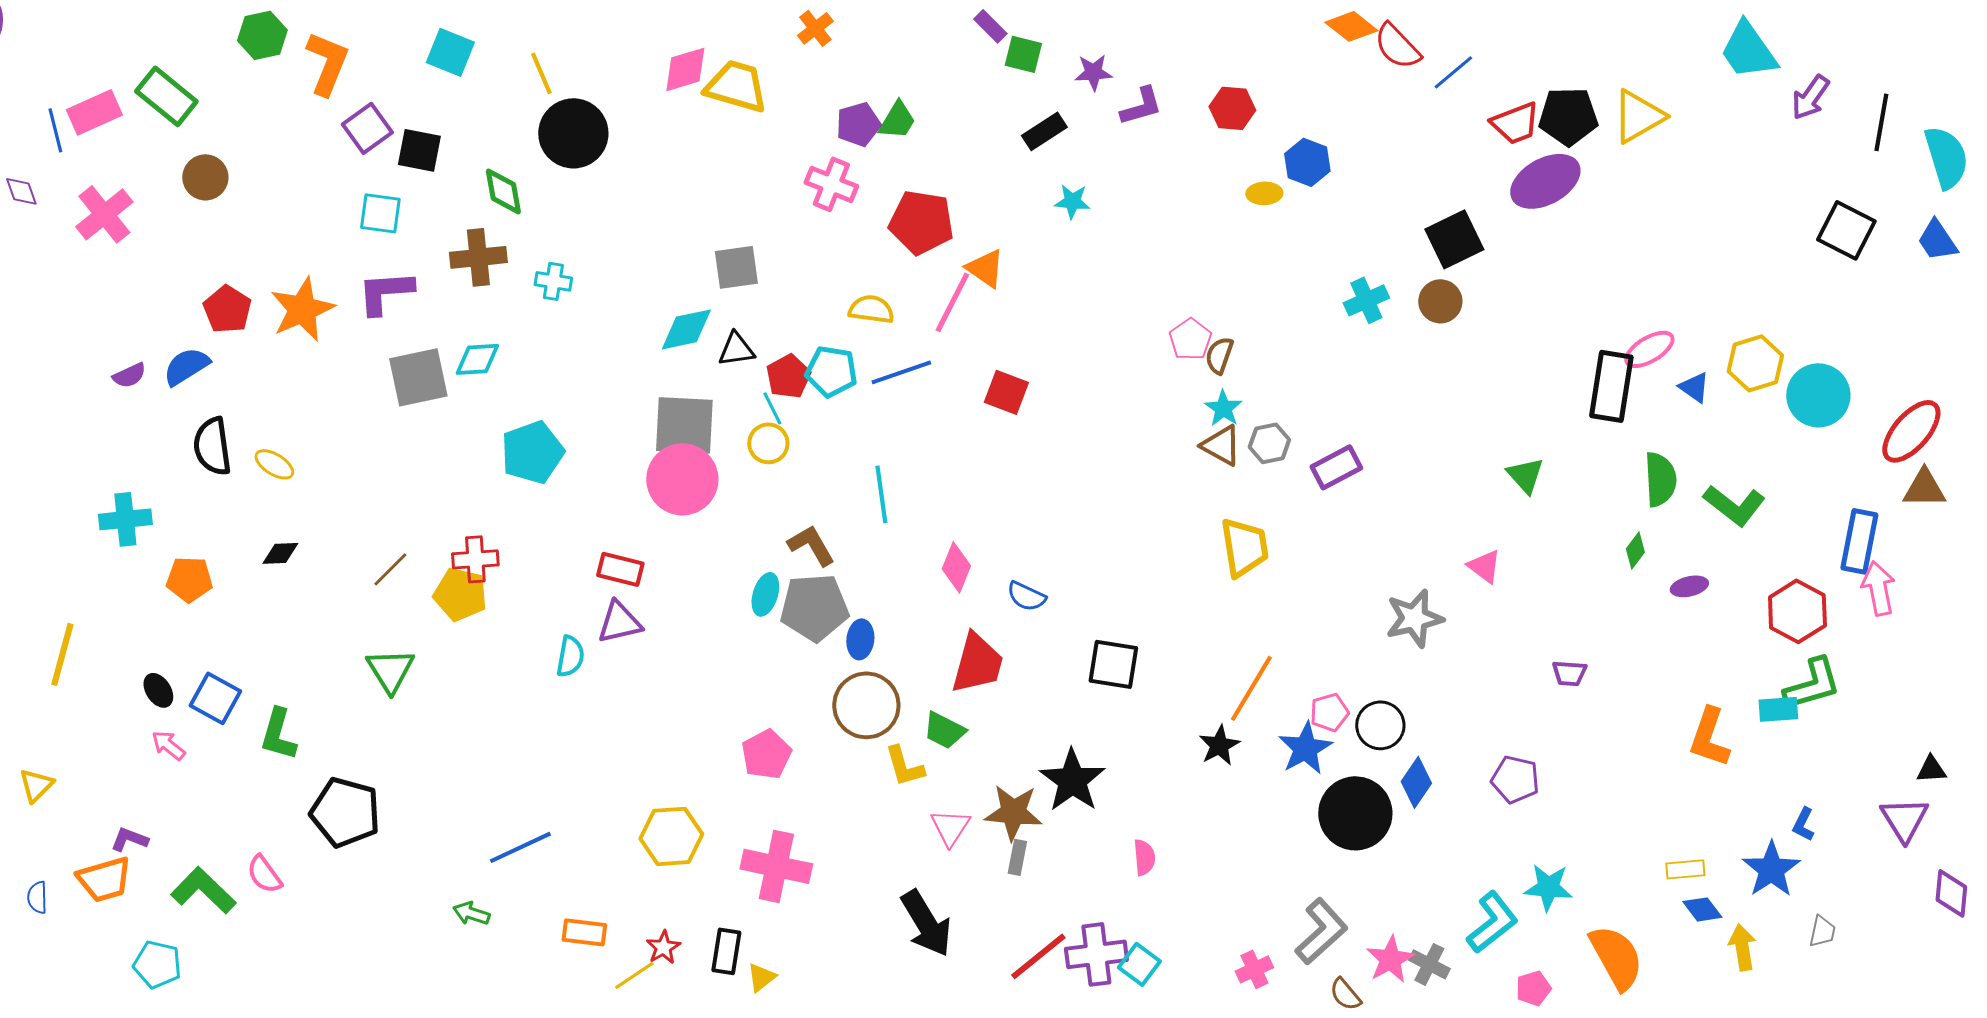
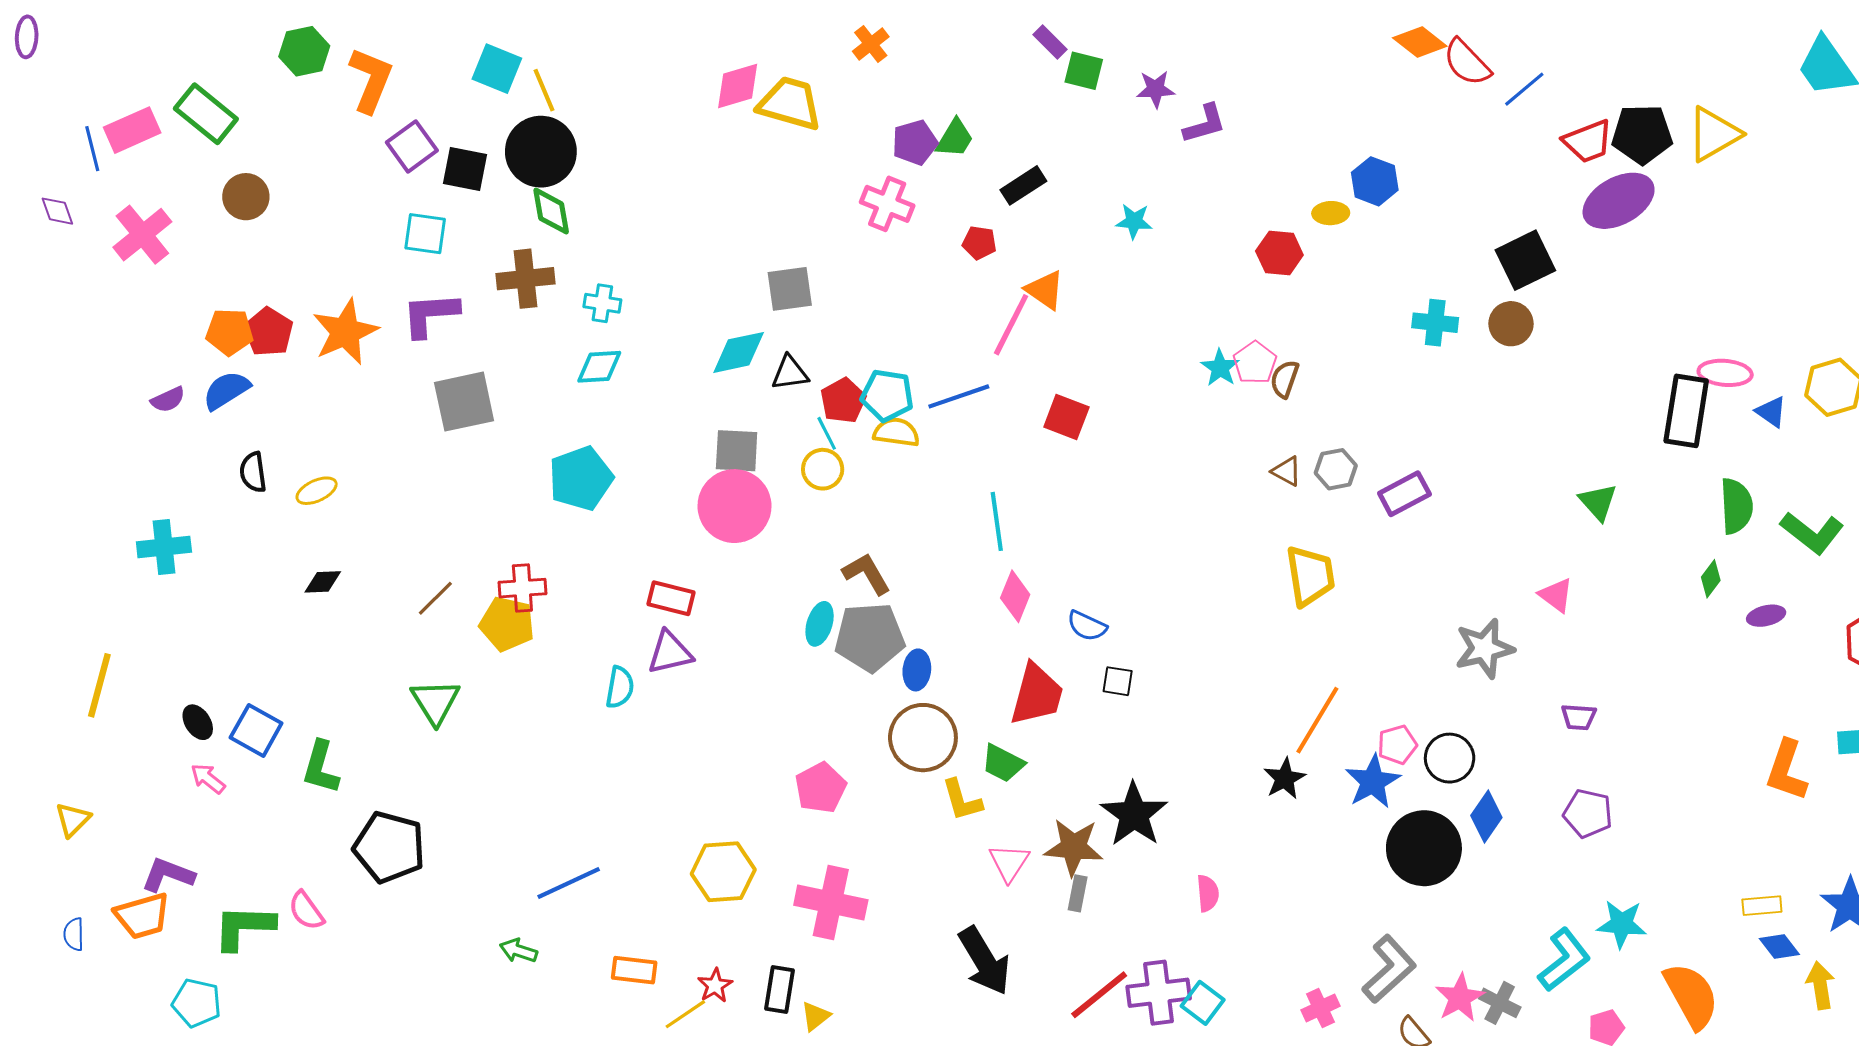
yellow line: (541, 73) -> (544, 90), moved
red hexagon: (1232, 108) -> (1279, 253), moved
black rectangle: (1044, 131) -> (1023, 185), moved
black circle: (573, 133) -> (541, 152), moved
red pentagon: (921, 222) -> (979, 243), size x0.5
cyan cross: (1366, 300) -> (1435, 323), turned 30
yellow semicircle: (871, 309) -> (896, 432), moved
pink ellipse: (1649, 349) -> (1725, 373), turned 36
cyan diamond: (477, 359) -> (599, 367), moved
cyan star: (1223, 408) -> (1220, 368), moved
gray square: (684, 425) -> (737, 451), size x0.7
brown triangle: (1221, 445) -> (1287, 471), size x0.7
black semicircle: (212, 446) -> (253, 472), size x0.7
yellow ellipse: (274, 464) -> (317, 491), turned -57
cyan line: (881, 494) -> (997, 521), moved
orange pentagon: (189, 579) -> (229, 332), moved
black square: (1113, 664) -> (1118, 681), moved, size x0.6
purple trapezoid: (1569, 673) -> (1579, 717), moved
purple L-shape: (129, 839) -> (168, 875), size x1.4
green L-shape: (203, 890) -> (244, 927), turned -42

